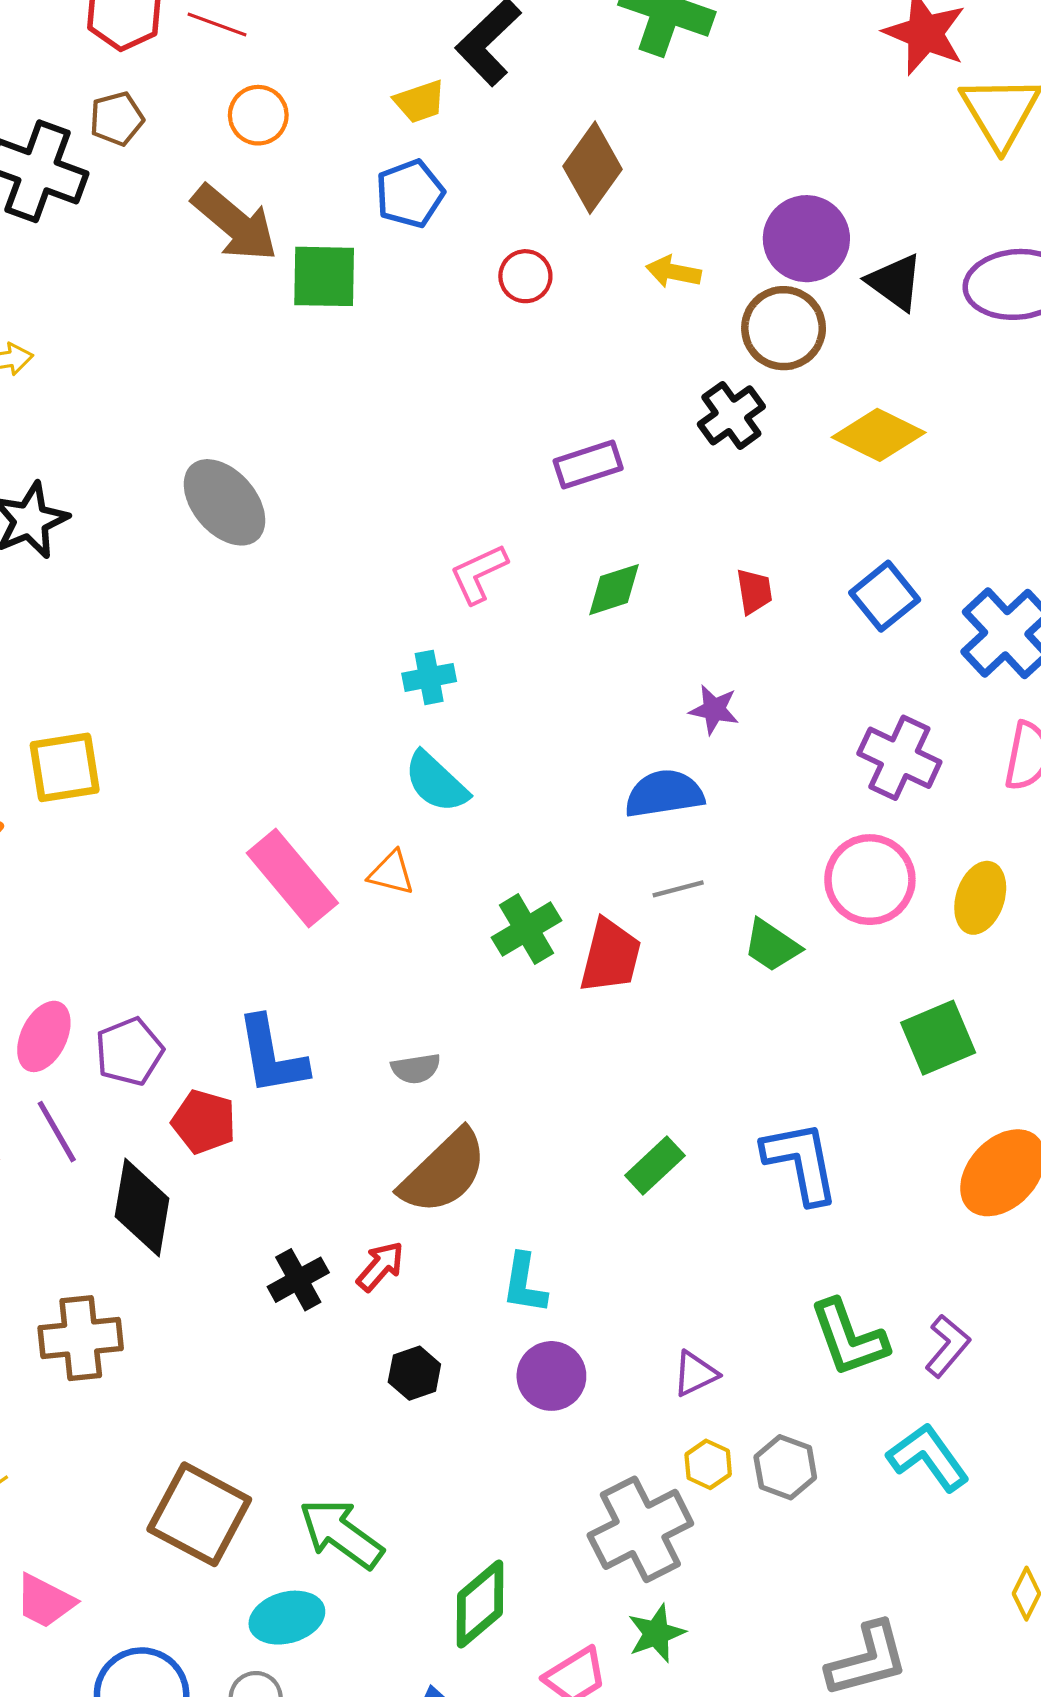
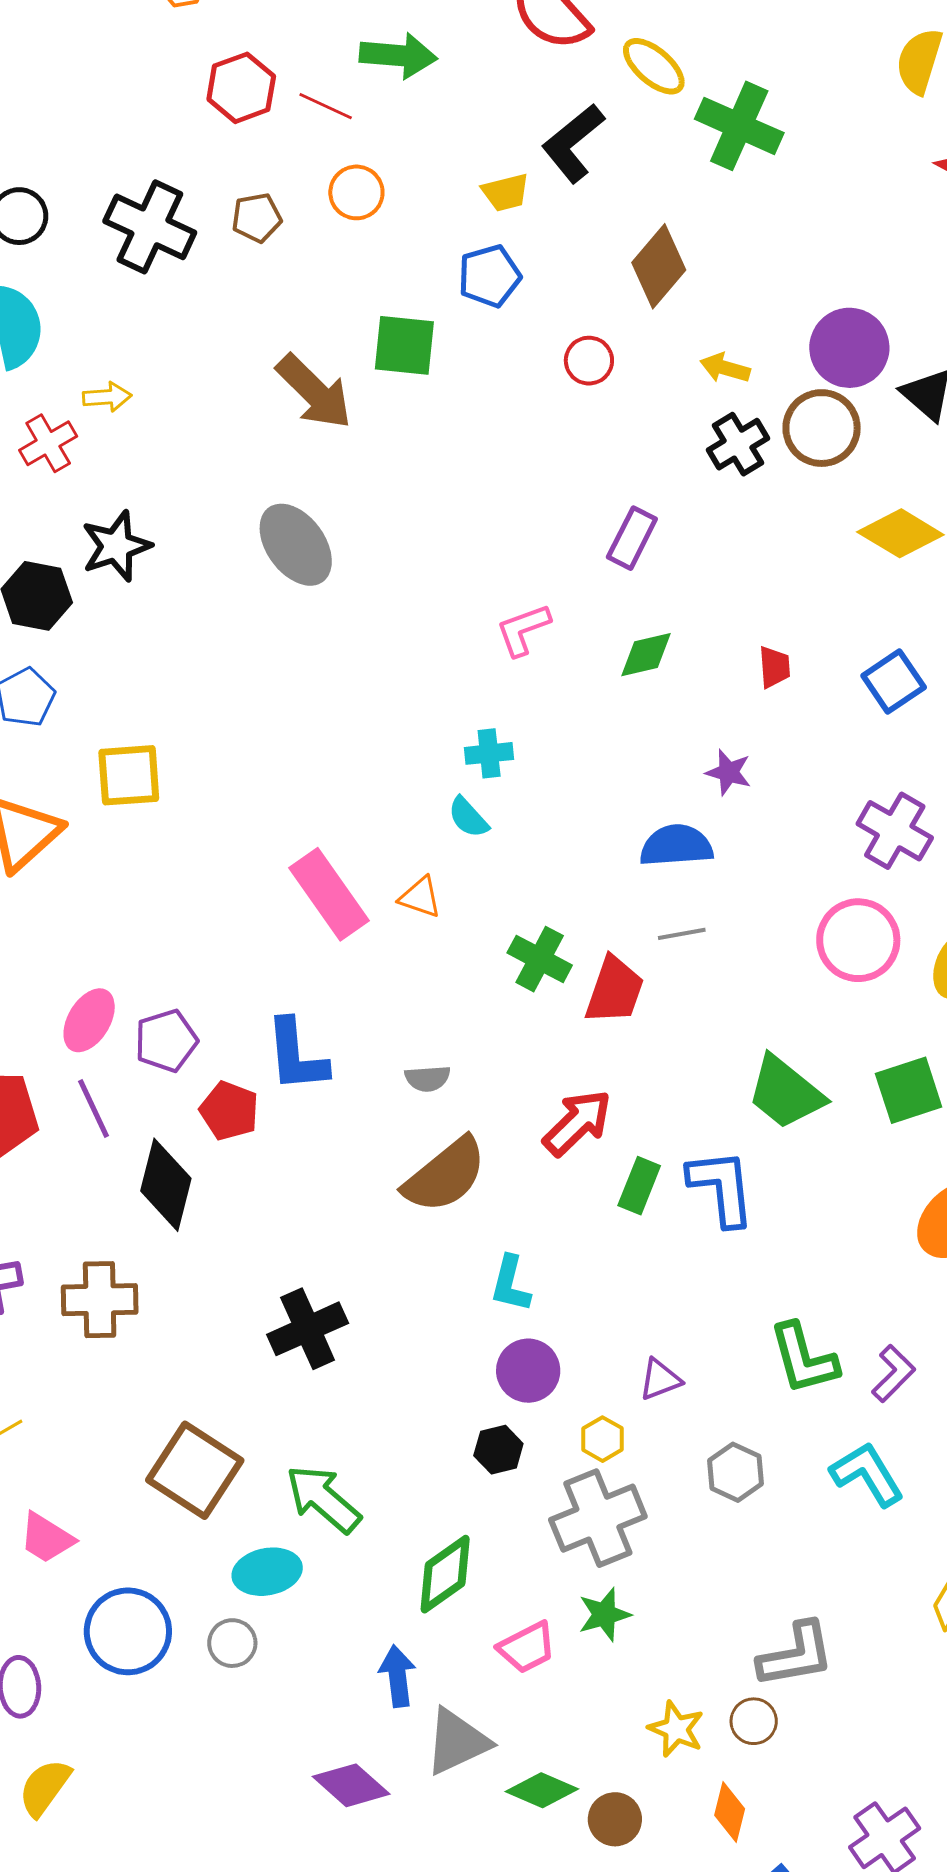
brown pentagon: (117, 119) -> (257, 218), moved
brown arrow: (235, 223) -> (314, 392), moved
black cross: (731, 415) -> (738, 444), moved
purple rectangle: (588, 465) -> (632, 538), turned -50
cyan cross: (429, 677) -> (489, 753), moved
cyan semicircle: (436, 782) -> (468, 817), size x0.7
green cross: (527, 929) -> (540, 959), turned -36
green trapezoid: (772, 946) -> (785, 1092), moved, size x1.5
blue L-shape: (801, 1162) -> (722, 1188), moved
green rectangle: (655, 1165) -> (639, 1186), turned -30
red arrow: (380, 1266) -> (577, 1123), moved, size x1.5
black cross: (298, 1280) -> (308, 1329), moved, size x1.4
black hexagon: (414, 1373) -> (498, 1450), moved
yellow hexagon: (708, 1464) -> (602, 1439), moved

